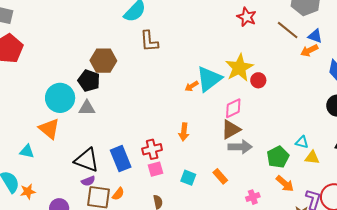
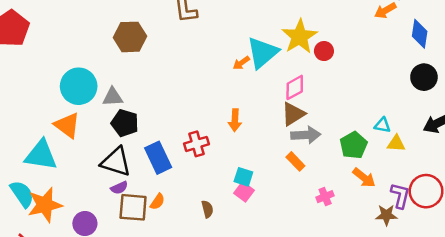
black pentagon: (89, 81) -> (125, 123), moved
cyan triangle: (27, 151) -> (41, 155), size x1.8
pink square: (155, 169) -> (244, 192), moved, turned -35
orange rectangle: (220, 176) -> (295, 161), moved
orange star: (28, 191) -> (45, 205), size x1.8

